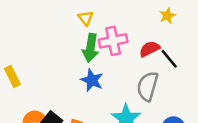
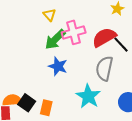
green arrow: (91, 48) -> (55, 39), turned 40
red semicircle: (150, 49) -> (104, 37), size x1.4

